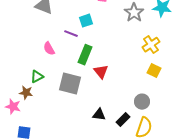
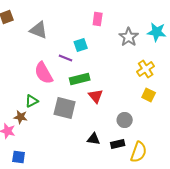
pink semicircle: (49, 49) -> (44, 73), size x1.6
green rectangle: (85, 55) -> (80, 79), turned 54
gray circle: (142, 102) -> (125, 120), moved
black rectangle: (123, 120) -> (118, 144), turned 32

